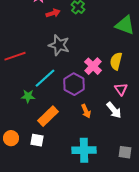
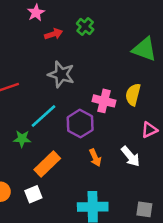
pink cross: (93, 66) -> (104, 101), turned -30
pink triangle: (121, 89) -> (149, 130), moved, turned 40
white square: (37, 140) -> (33, 194), turned -32

